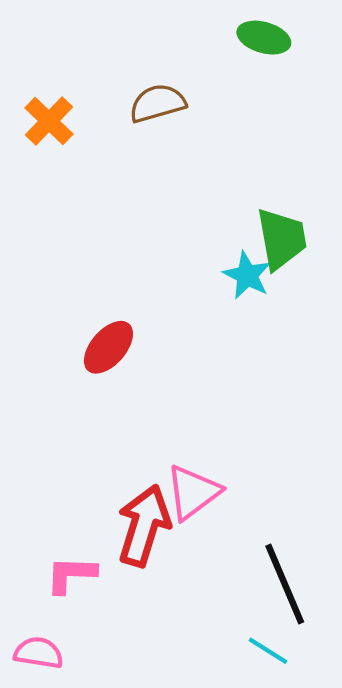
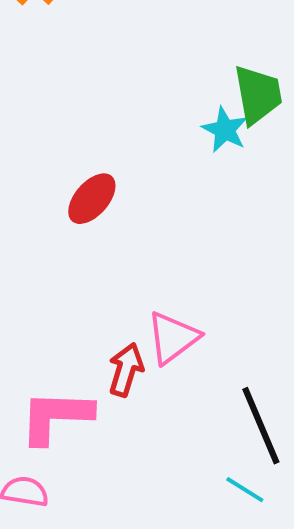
red arrow: (144, 526) -> (126, 370), size x0.7
pink L-shape: (71, 575) -> (56, 417), size x1.5

